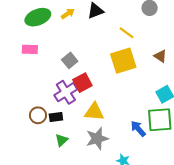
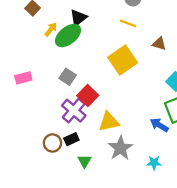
green ellipse: (38, 17) -> (68, 35), moved
yellow line: (127, 33) -> (128, 23), moved

